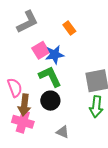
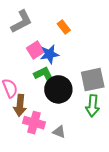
black circle: (50, 101) -> (58, 89), moved, size x1.4
pink cross: (23, 122) -> (34, 123), moved

